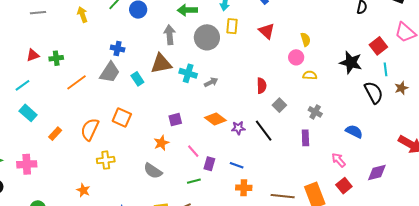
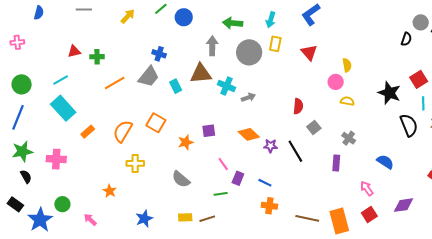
yellow arrow: (82, 15) -> (128, 16), turned 56
cyan rectangle: (28, 113) -> (63, 108), size x1.4
orange star: (161, 143) -> (186, 142), moved

